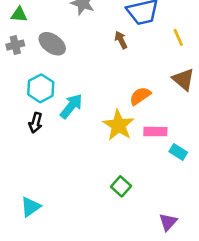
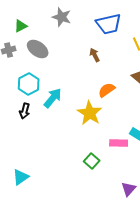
green triangle: (19, 14) -> (21, 26), moved, turned -32
brown arrow: (121, 40) -> (95, 55), moved
pink rectangle: (155, 132) -> (119, 143), moved

